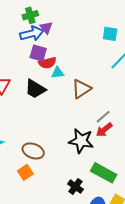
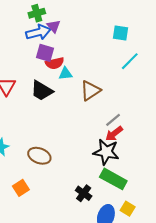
black star: (81, 141) -> (106, 152), moved
orange square: (25, 172) -> (21, 188), moved

